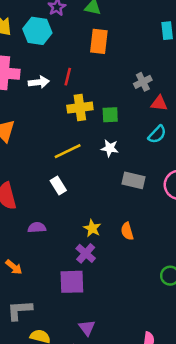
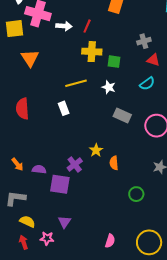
purple semicircle: (37, 228) -> (39, 169), moved
yellow star: (92, 228) -> (96, 150), moved
orange semicircle: (127, 231) -> (114, 163), moved

